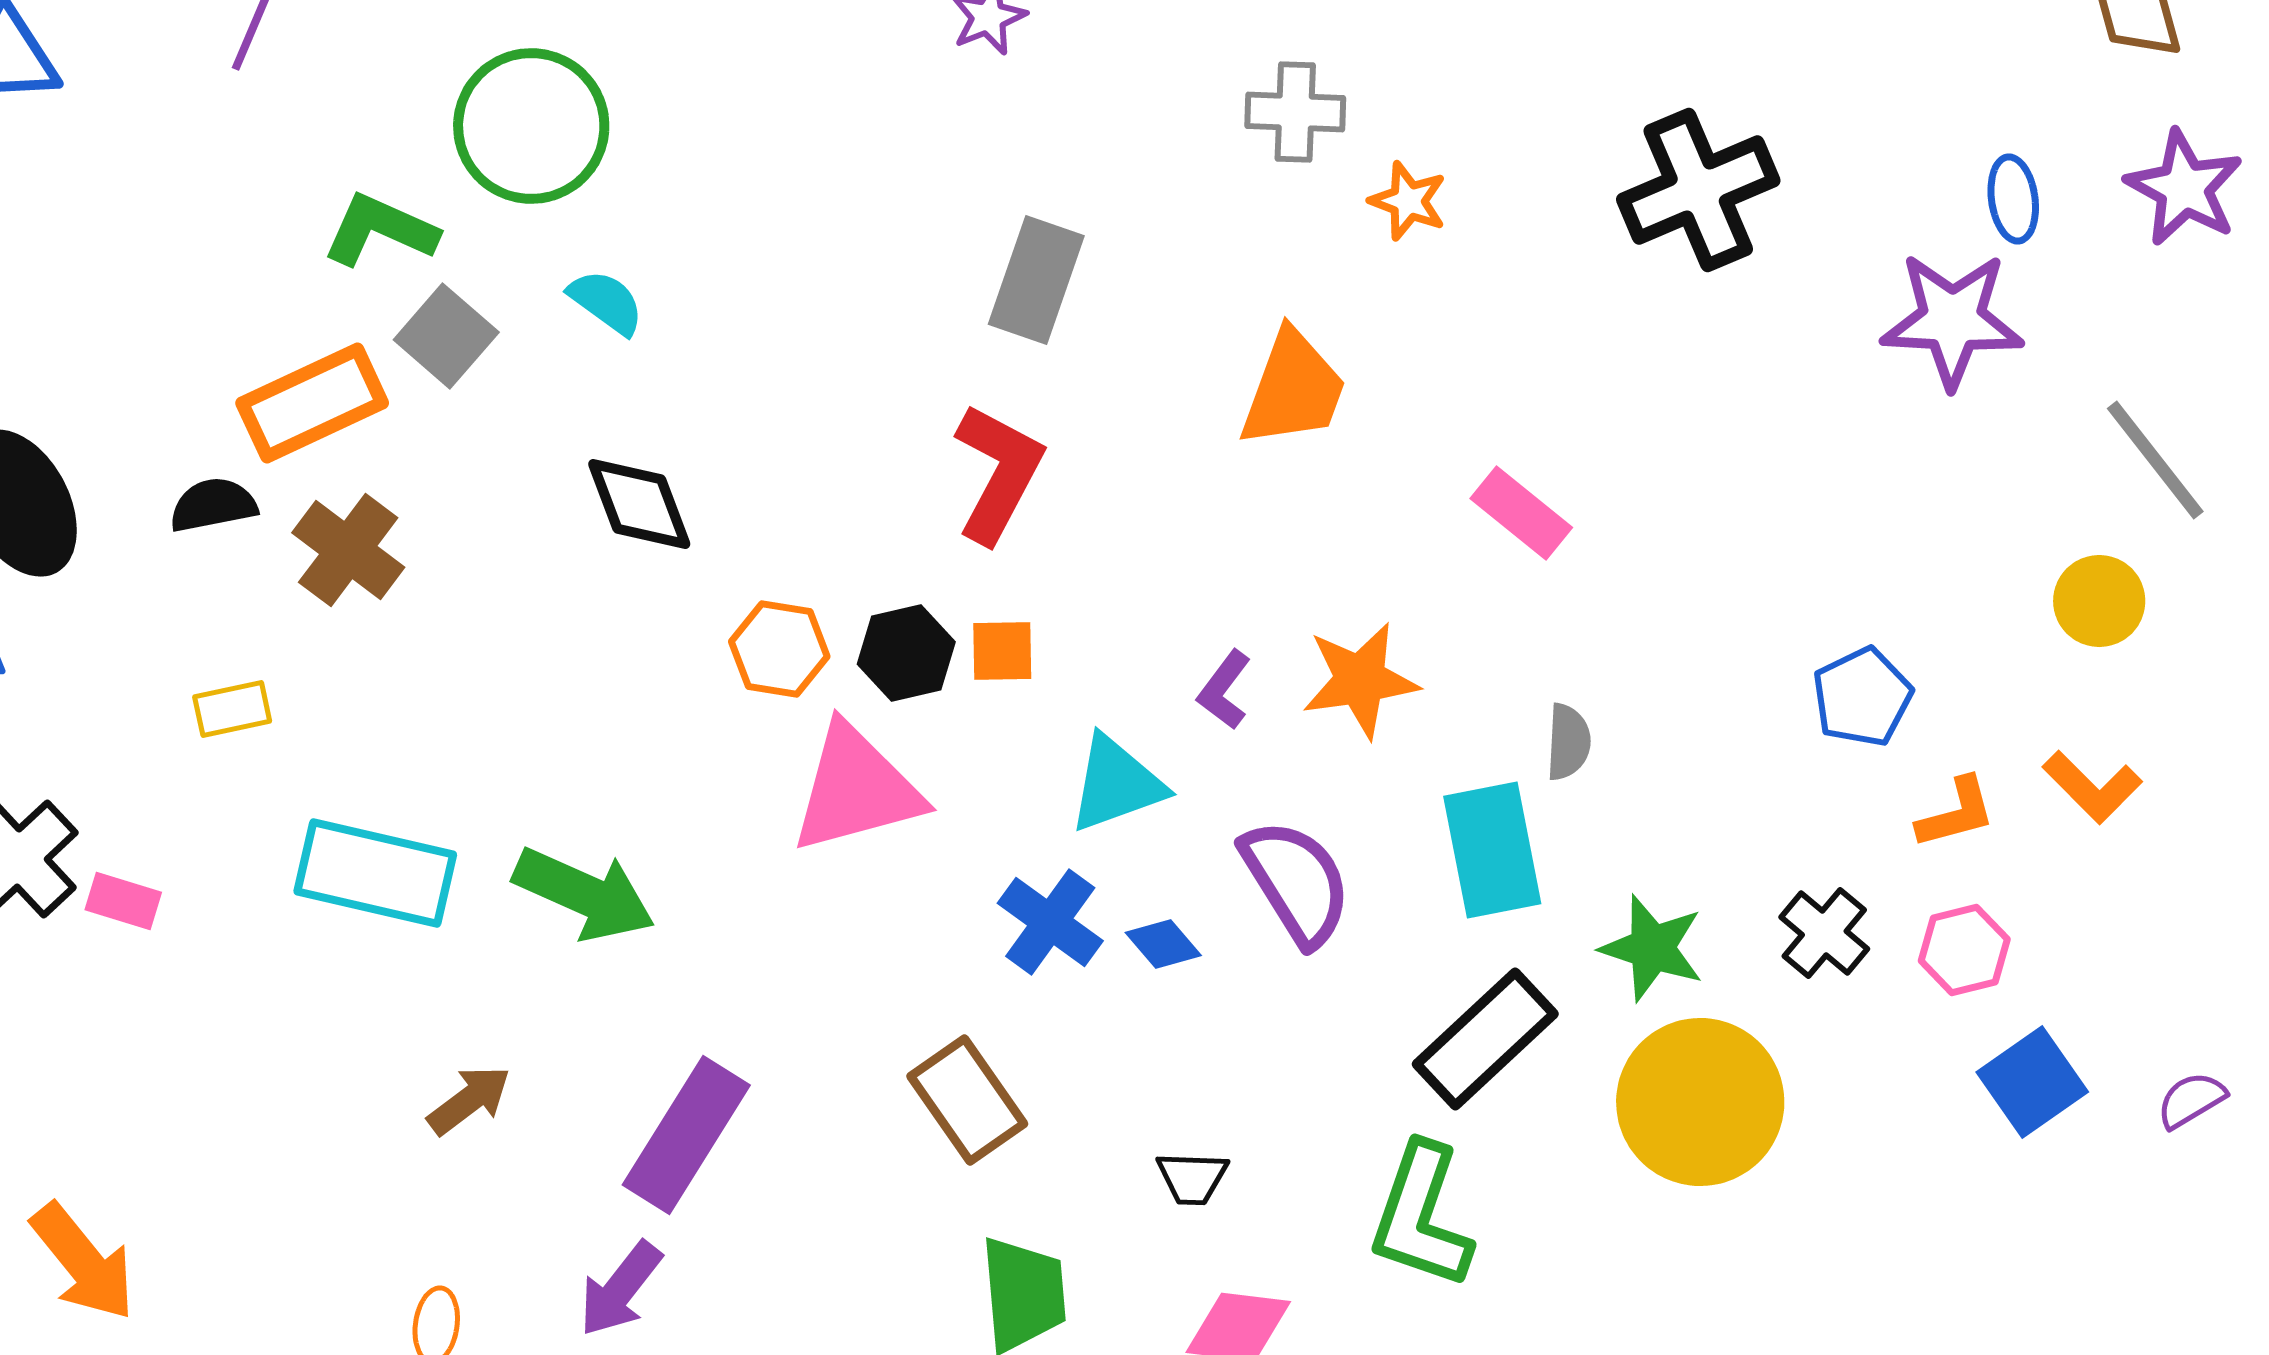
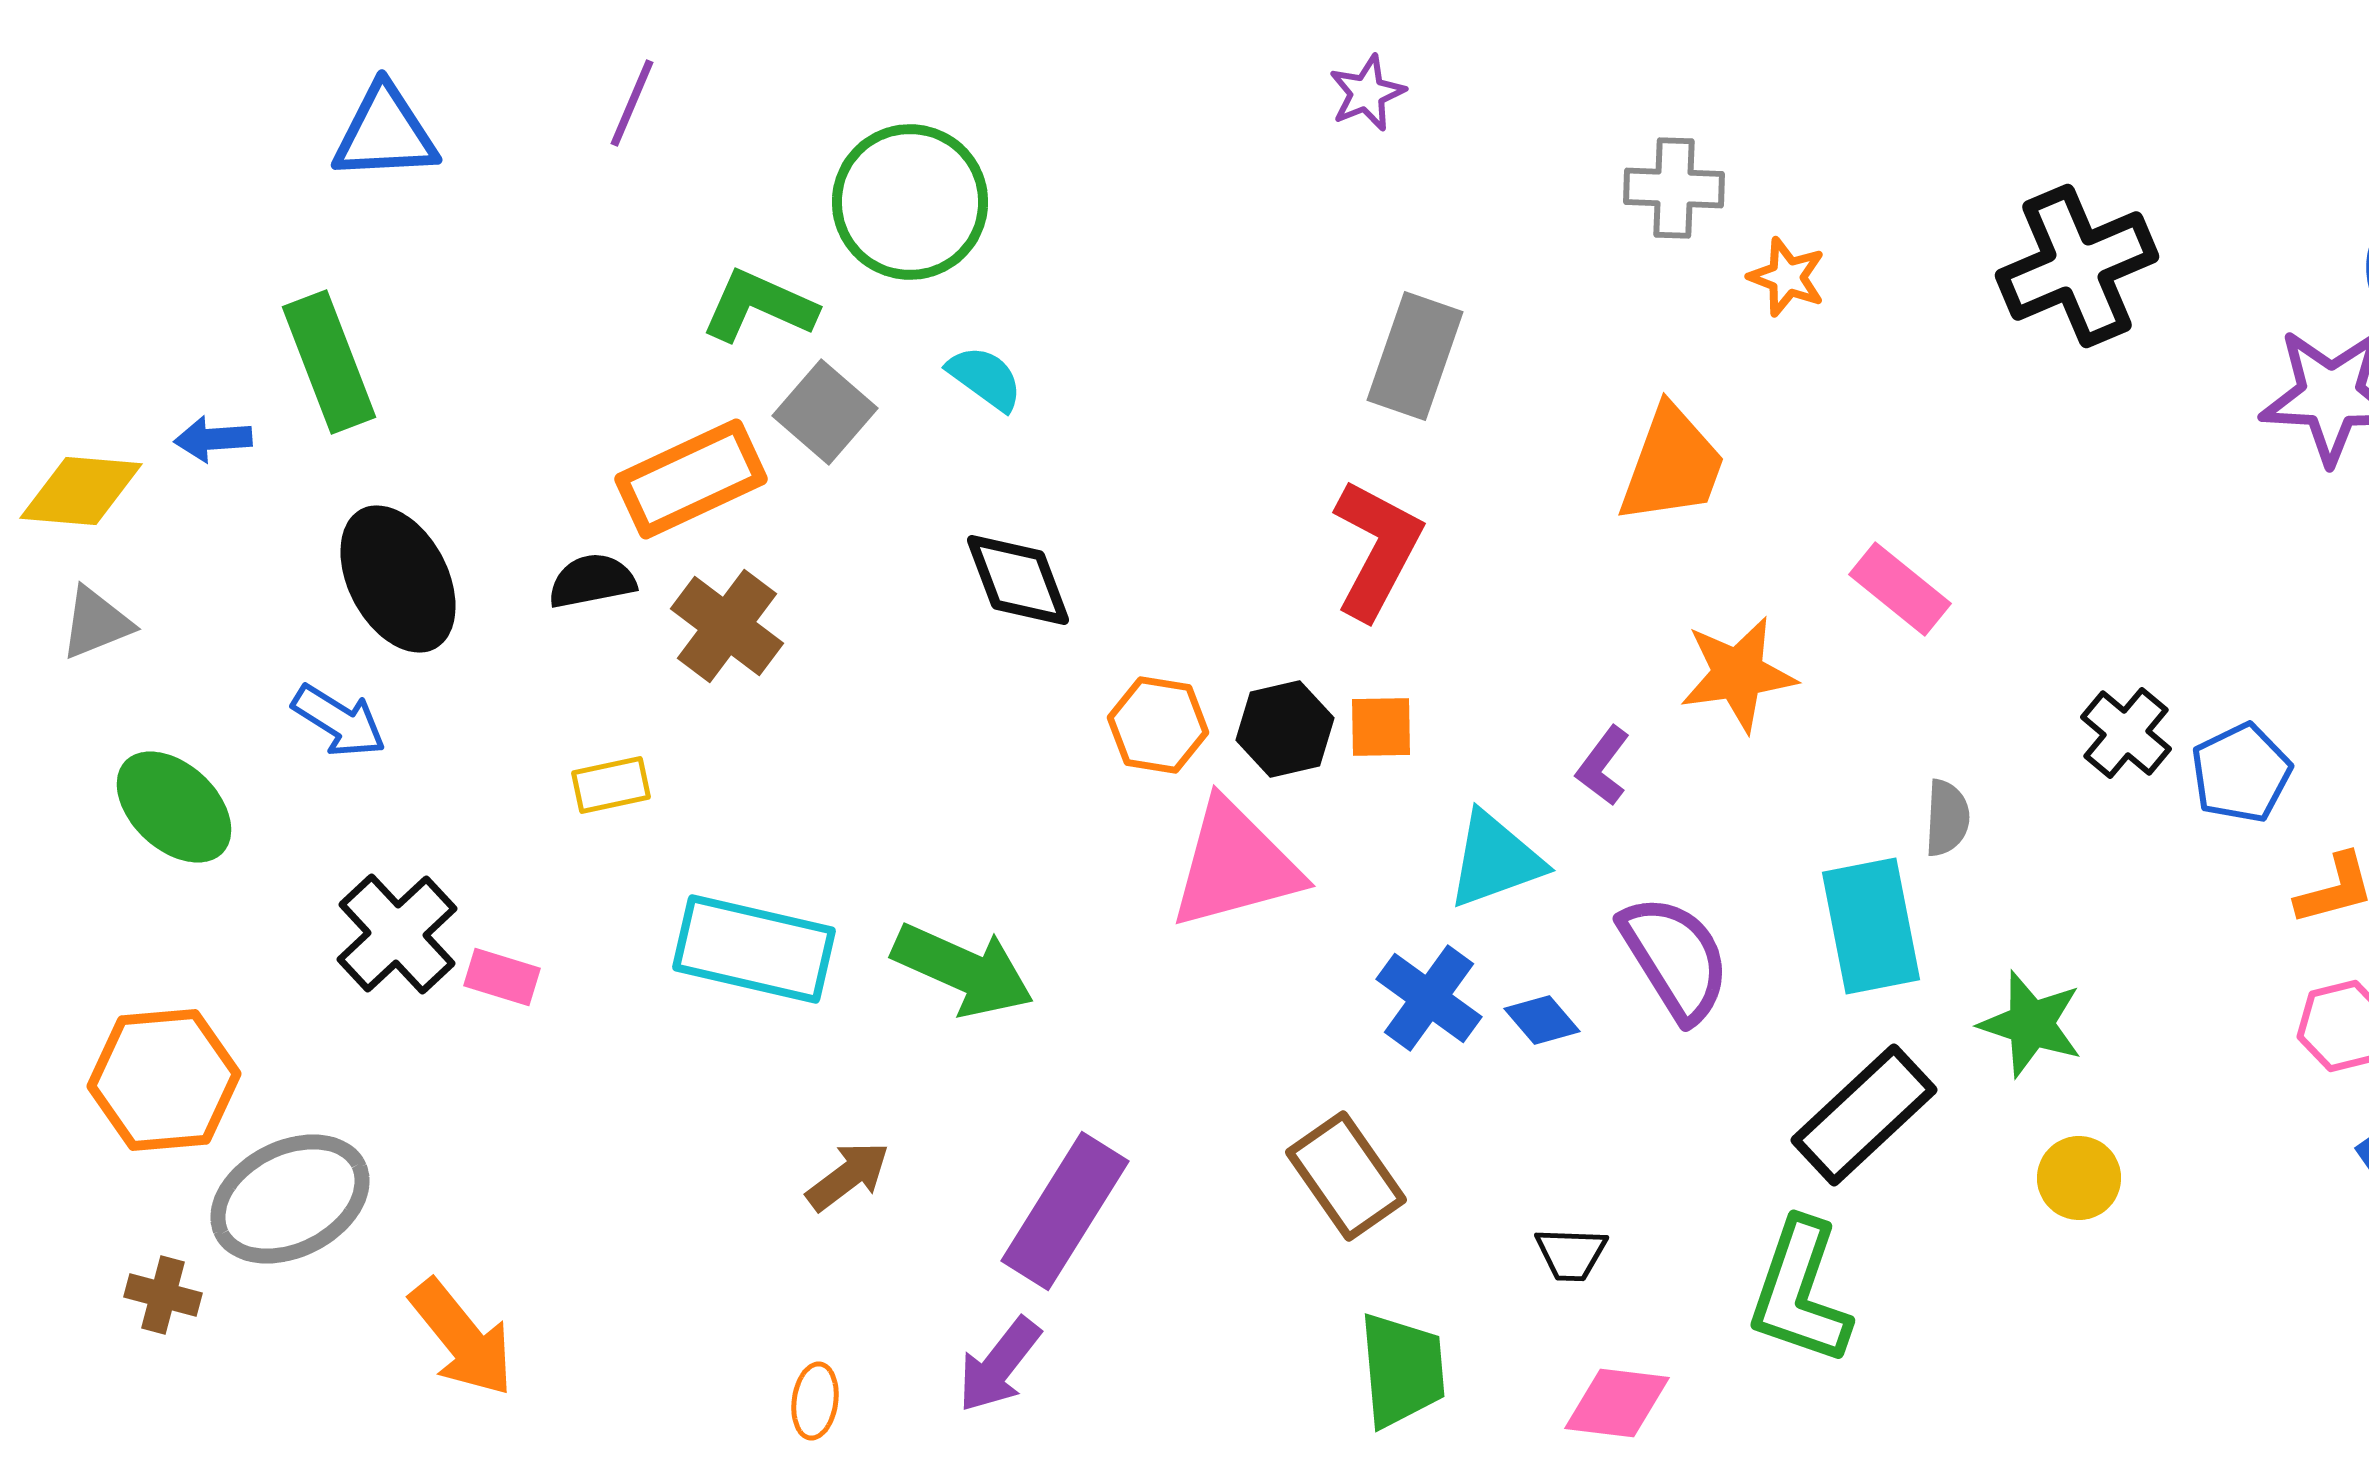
orange star: (1360, 680) -> (1738, 674), moved
black cross: (1824, 933) -> (2126, 733), moved
yellow circle: (1700, 1102) -> (2079, 1178), size x0.5

